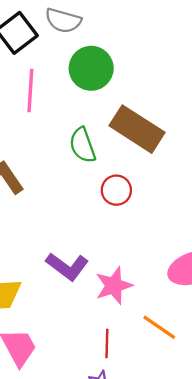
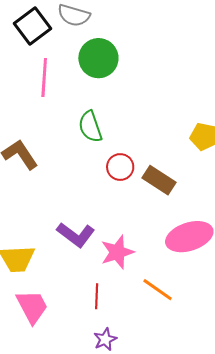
brown rectangle: (137, 129) -> (159, 180), moved, size x0.7
red line: (107, 344) -> (97, 296), moved

